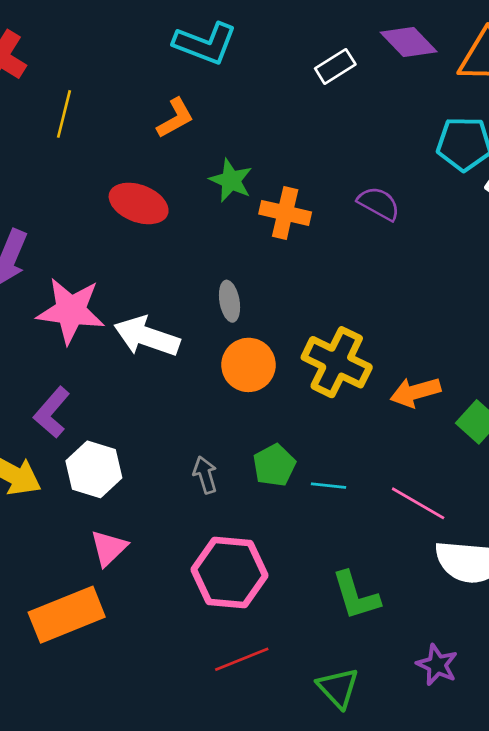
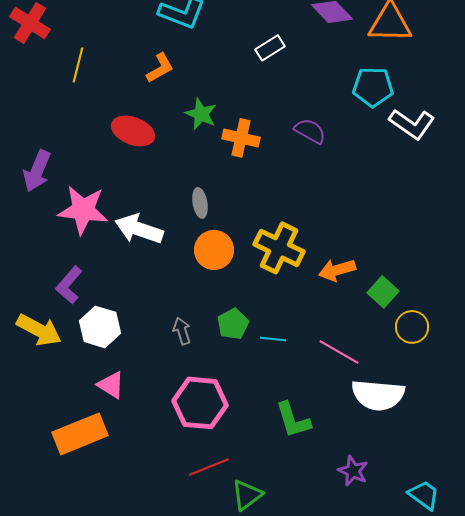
white rectangle: (335, 66) -> (270, 48), moved
pink triangle: (109, 548) -> (111, 385), turned -44
green triangle: (338, 688) -> (247, 495), moved, turned 36

